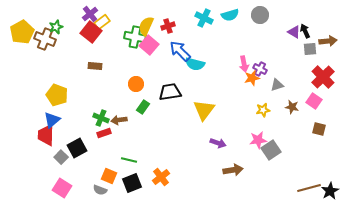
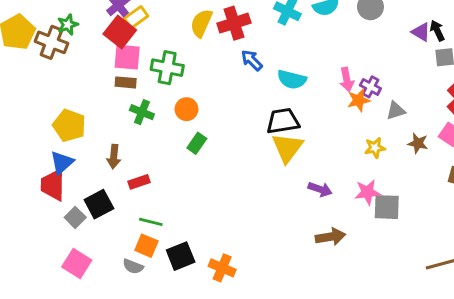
red cross: (168, 26) -> (234, 23), size x1.5
green cross: (135, 37) -> (167, 68), moved
pink square: (149, 45) -> (127, 57), moved, turned -36
blue arrow: (180, 51) -> (252, 60), size x0.7
cyan semicircle: (195, 64) -> (292, 79), moved
black trapezoid: (170, 92) -> (283, 121), moved
green cross: (101, 118) -> (142, 112), moved
brown arrow: (119, 120) -> (114, 157), moved, turned -77
purple arrow: (218, 143) -> (320, 189), moved
gray square: (271, 150) -> (387, 207), turned 36
green line: (129, 160) -> (151, 222), moved
orange cross: (161, 177) -> (222, 268), moved, turned -30

